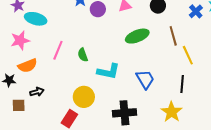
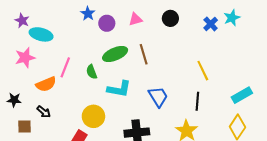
green ellipse: (137, 36) -> (115, 54), moved
brown line: (173, 36) -> (144, 54), moved
orange semicircle: (28, 66) -> (46, 84), moved
black arrow: (37, 92) -> (44, 112), turned 56

